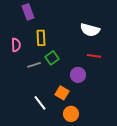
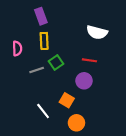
purple rectangle: (28, 12) -> (41, 16), moved
red line: (94, 56) -> (89, 60), moved

